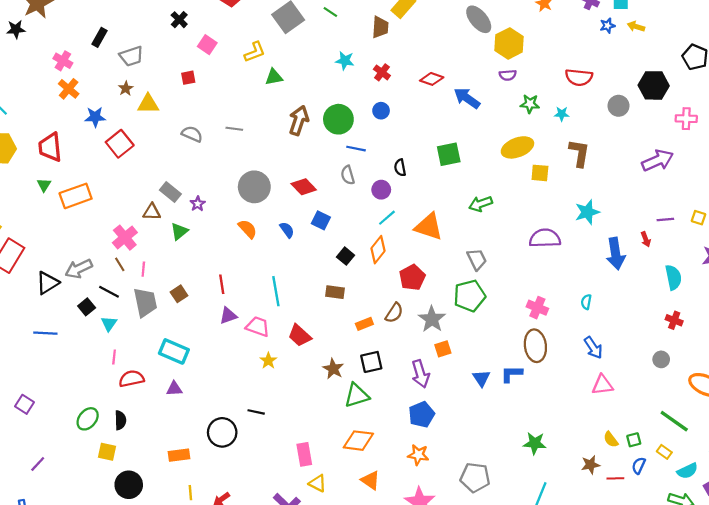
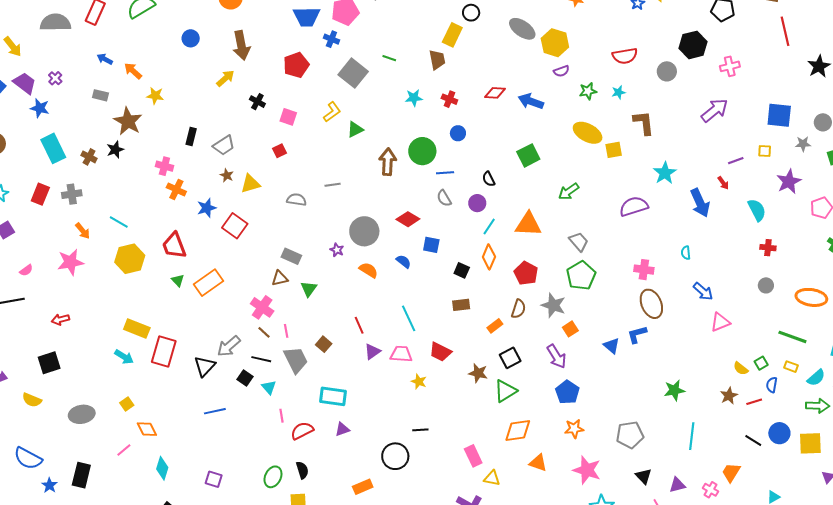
yellow ellipse: (517, 147) -> (588, 133), turned 64
purple star: (198, 204) -> (337, 250), moved

